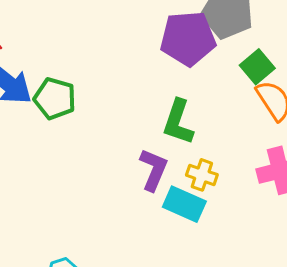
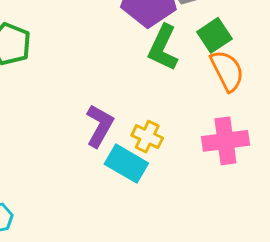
green L-shape: (178, 122) -> (163, 48), moved

